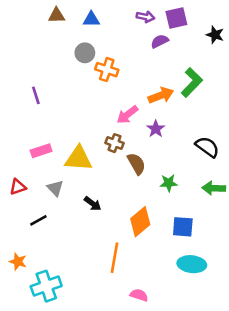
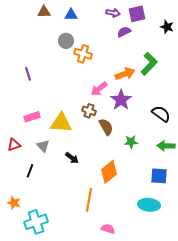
purple star: (156, 129) -> (121, 100), size x1.5
black line: (38, 220) -> (30, 171), turned -40
blue square: (183, 227) -> (159, 176), moved

